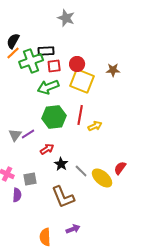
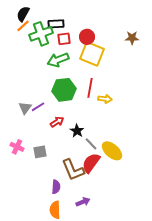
brown star: (113, 70) -> (132, 38), moved
yellow arrow: (95, 126) -> (105, 99), turned 32
black star: (61, 164) -> (77, 131), moved
red semicircle: (120, 168) -> (91, 163), moved, size x1.5
purple semicircle: (17, 195) -> (56, 187), moved

